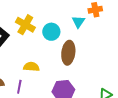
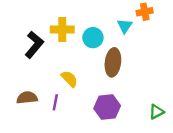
yellow cross: (25, 25) -> (62, 29), turned -30
yellow semicircle: (31, 67) -> (69, 79), turned 42

